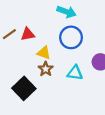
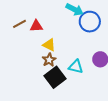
blue circle: (71, 37) -> (90, 22), moved
black square: (24, 88) -> (55, 77), moved

